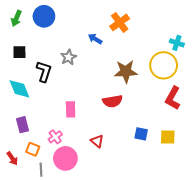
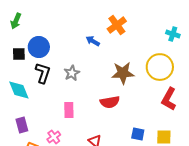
blue circle: (44, 16) -> (39, 47), moved
cyan cross: (177, 43) -> (173, 34), moved
gray star: (69, 57) -> (72, 73), moved

